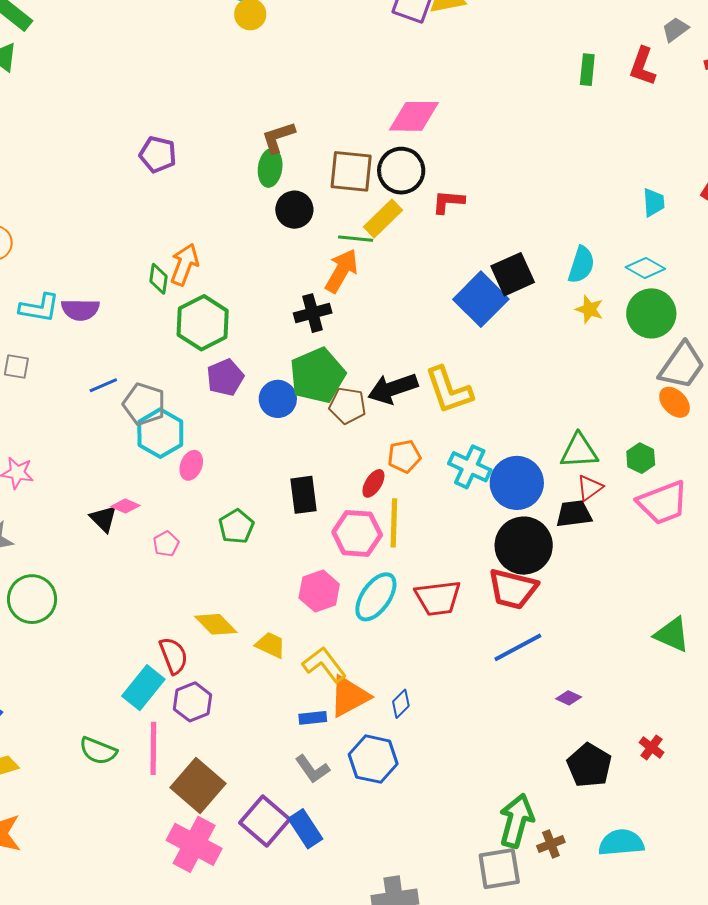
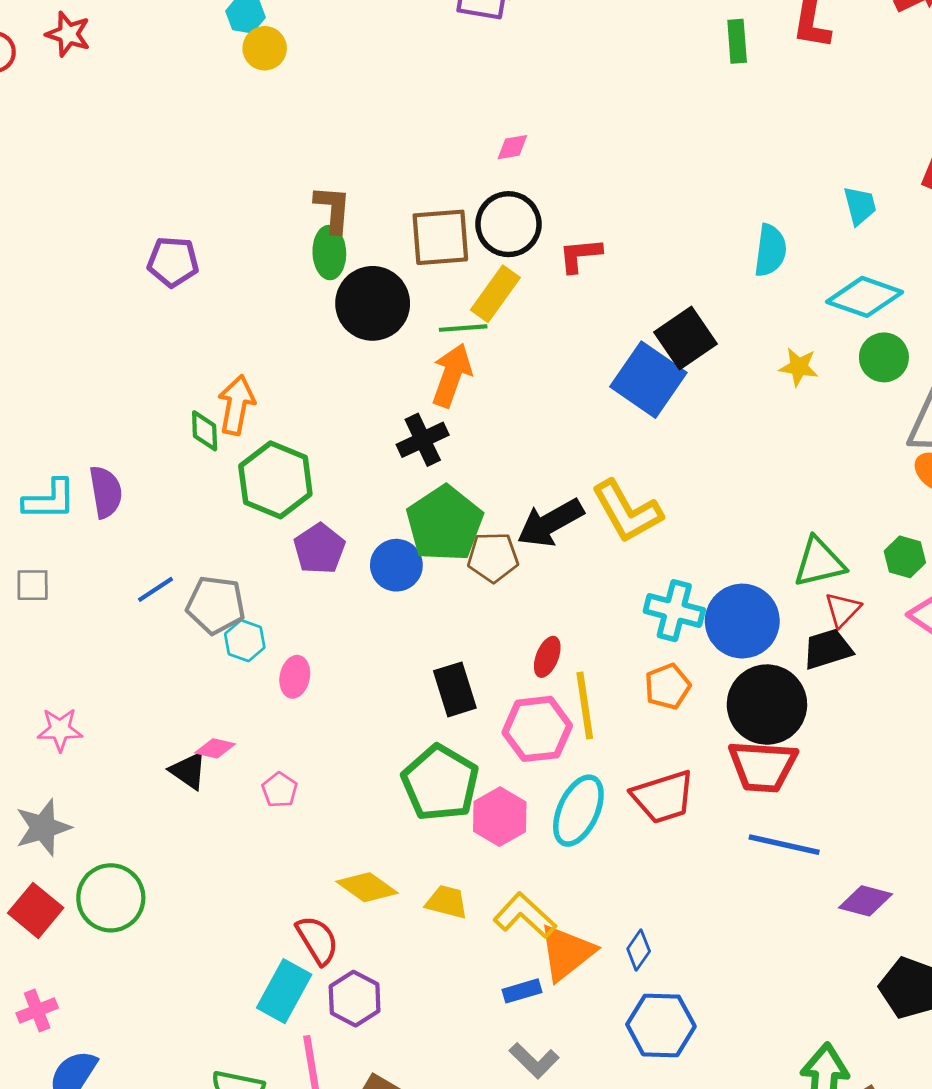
pink diamond: (414, 116) -> (512, 147), size x0.5
brown L-shape: (278, 137) -> (333, 209), turned 123
black circle: (294, 210) -> (373, 303), size x1.4
cyan semicircle: (581, 265) -> (770, 250), moved
cyan diamond: (645, 268) -> (865, 297), size x1.4
purple semicircle: (80, 310) -> (106, 492), turned -90
green circle: (651, 313) -> (884, 357), size x0.7
cyan hexagon: (160, 433) -> (245, 641), size x0.6
orange pentagon: (404, 456) -> (667, 686), moved
green pentagon: (236, 526) -> (440, 783), moved, size x1.6
blue line: (518, 647) -> (784, 845), turned 51
purple diamond: (569, 698) -> (866, 901), size x1.5
blue hexagon: (373, 759) -> (661, 1025), moved

